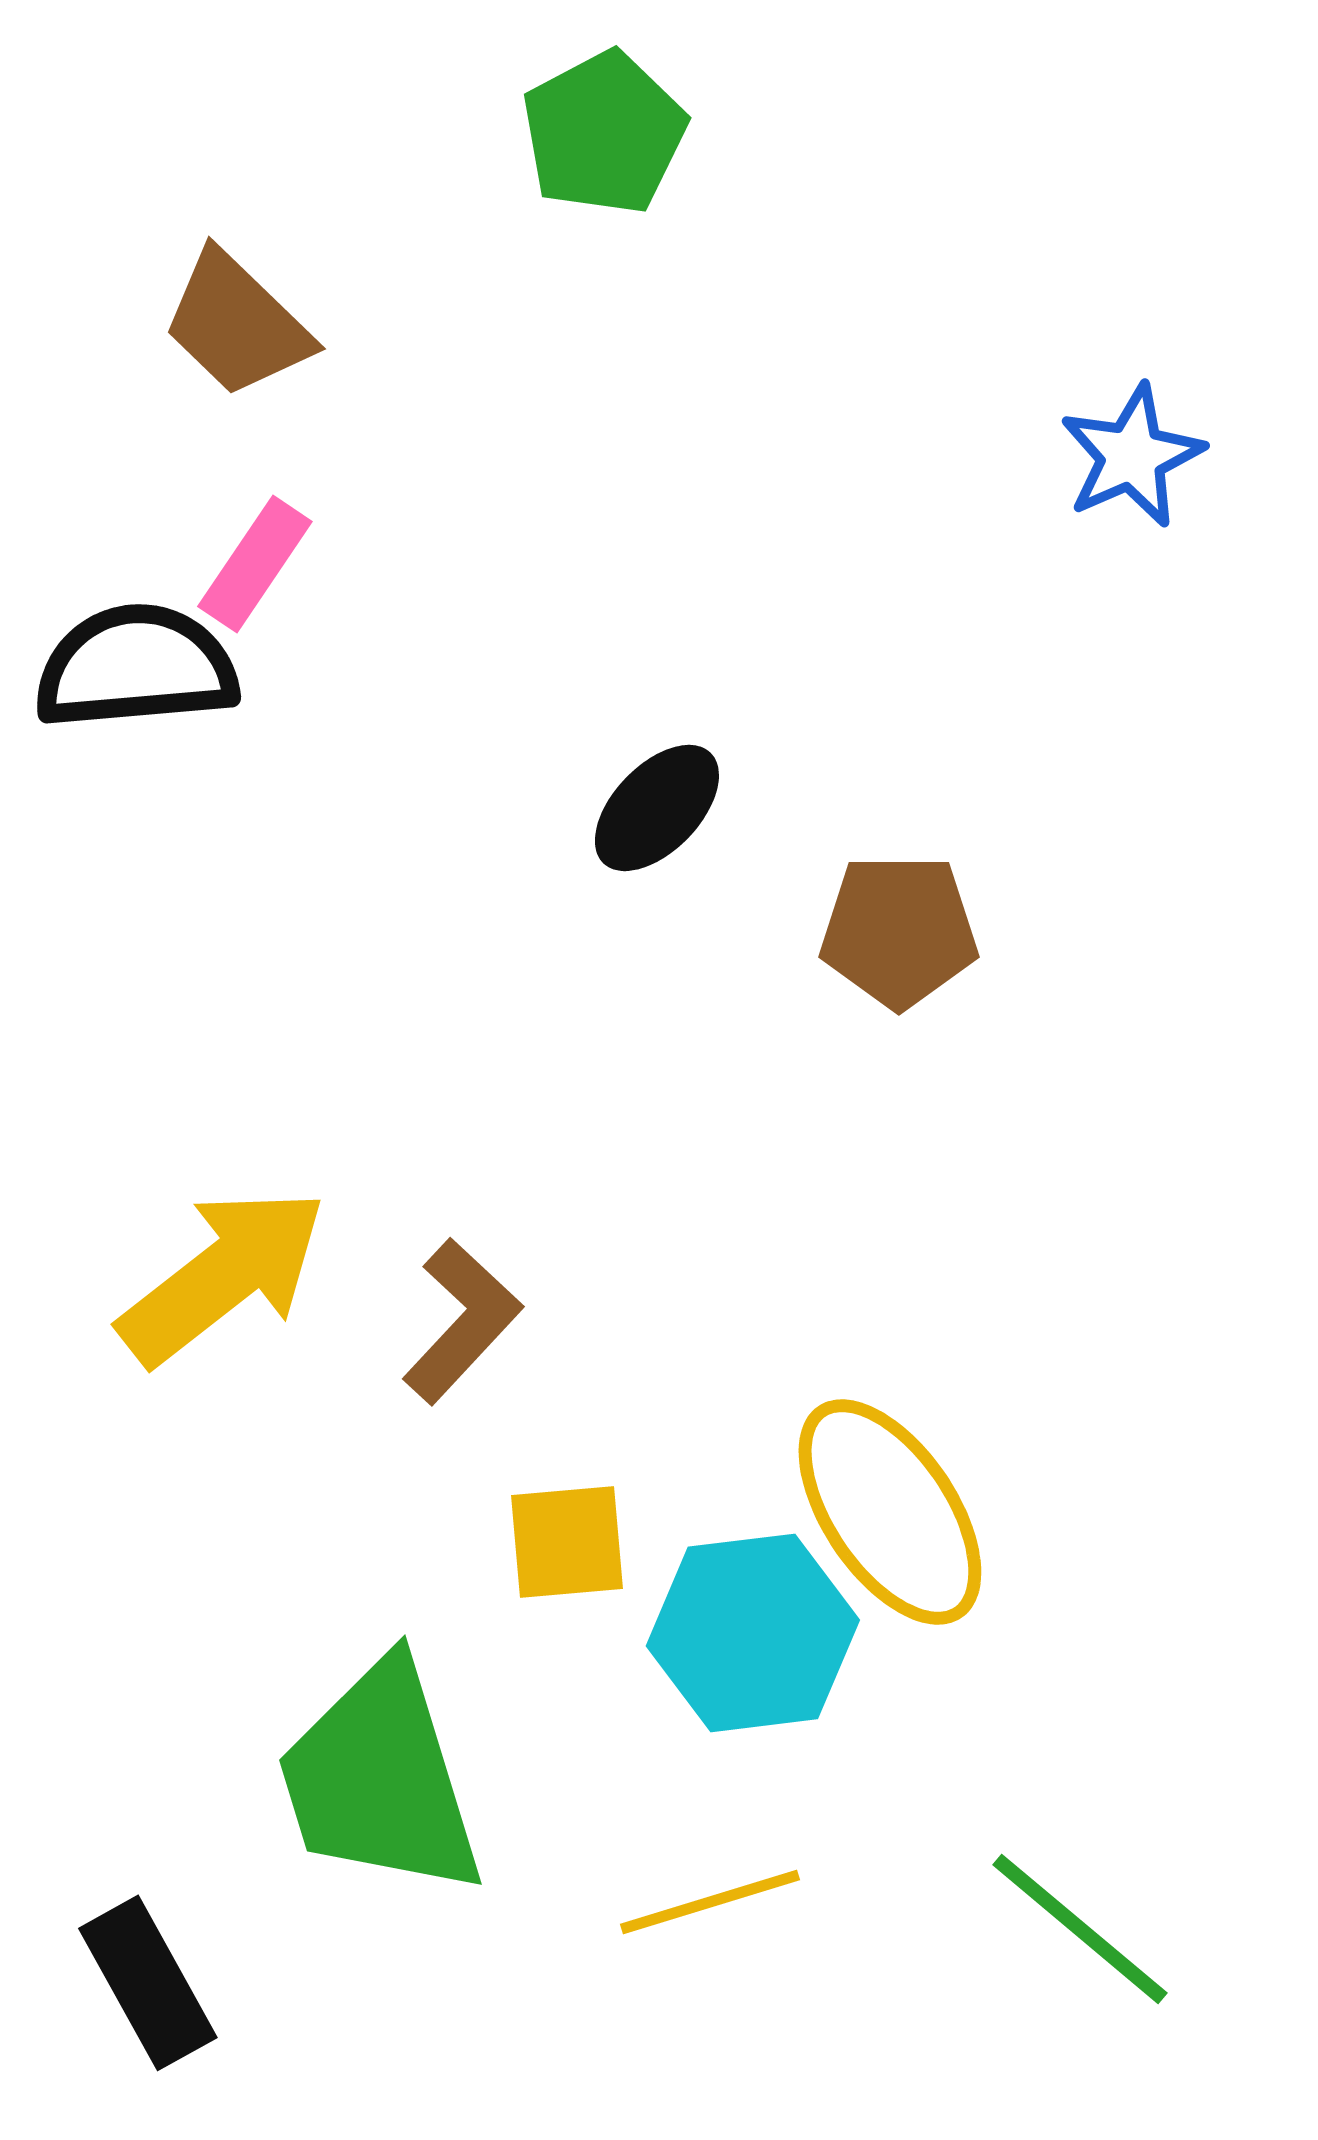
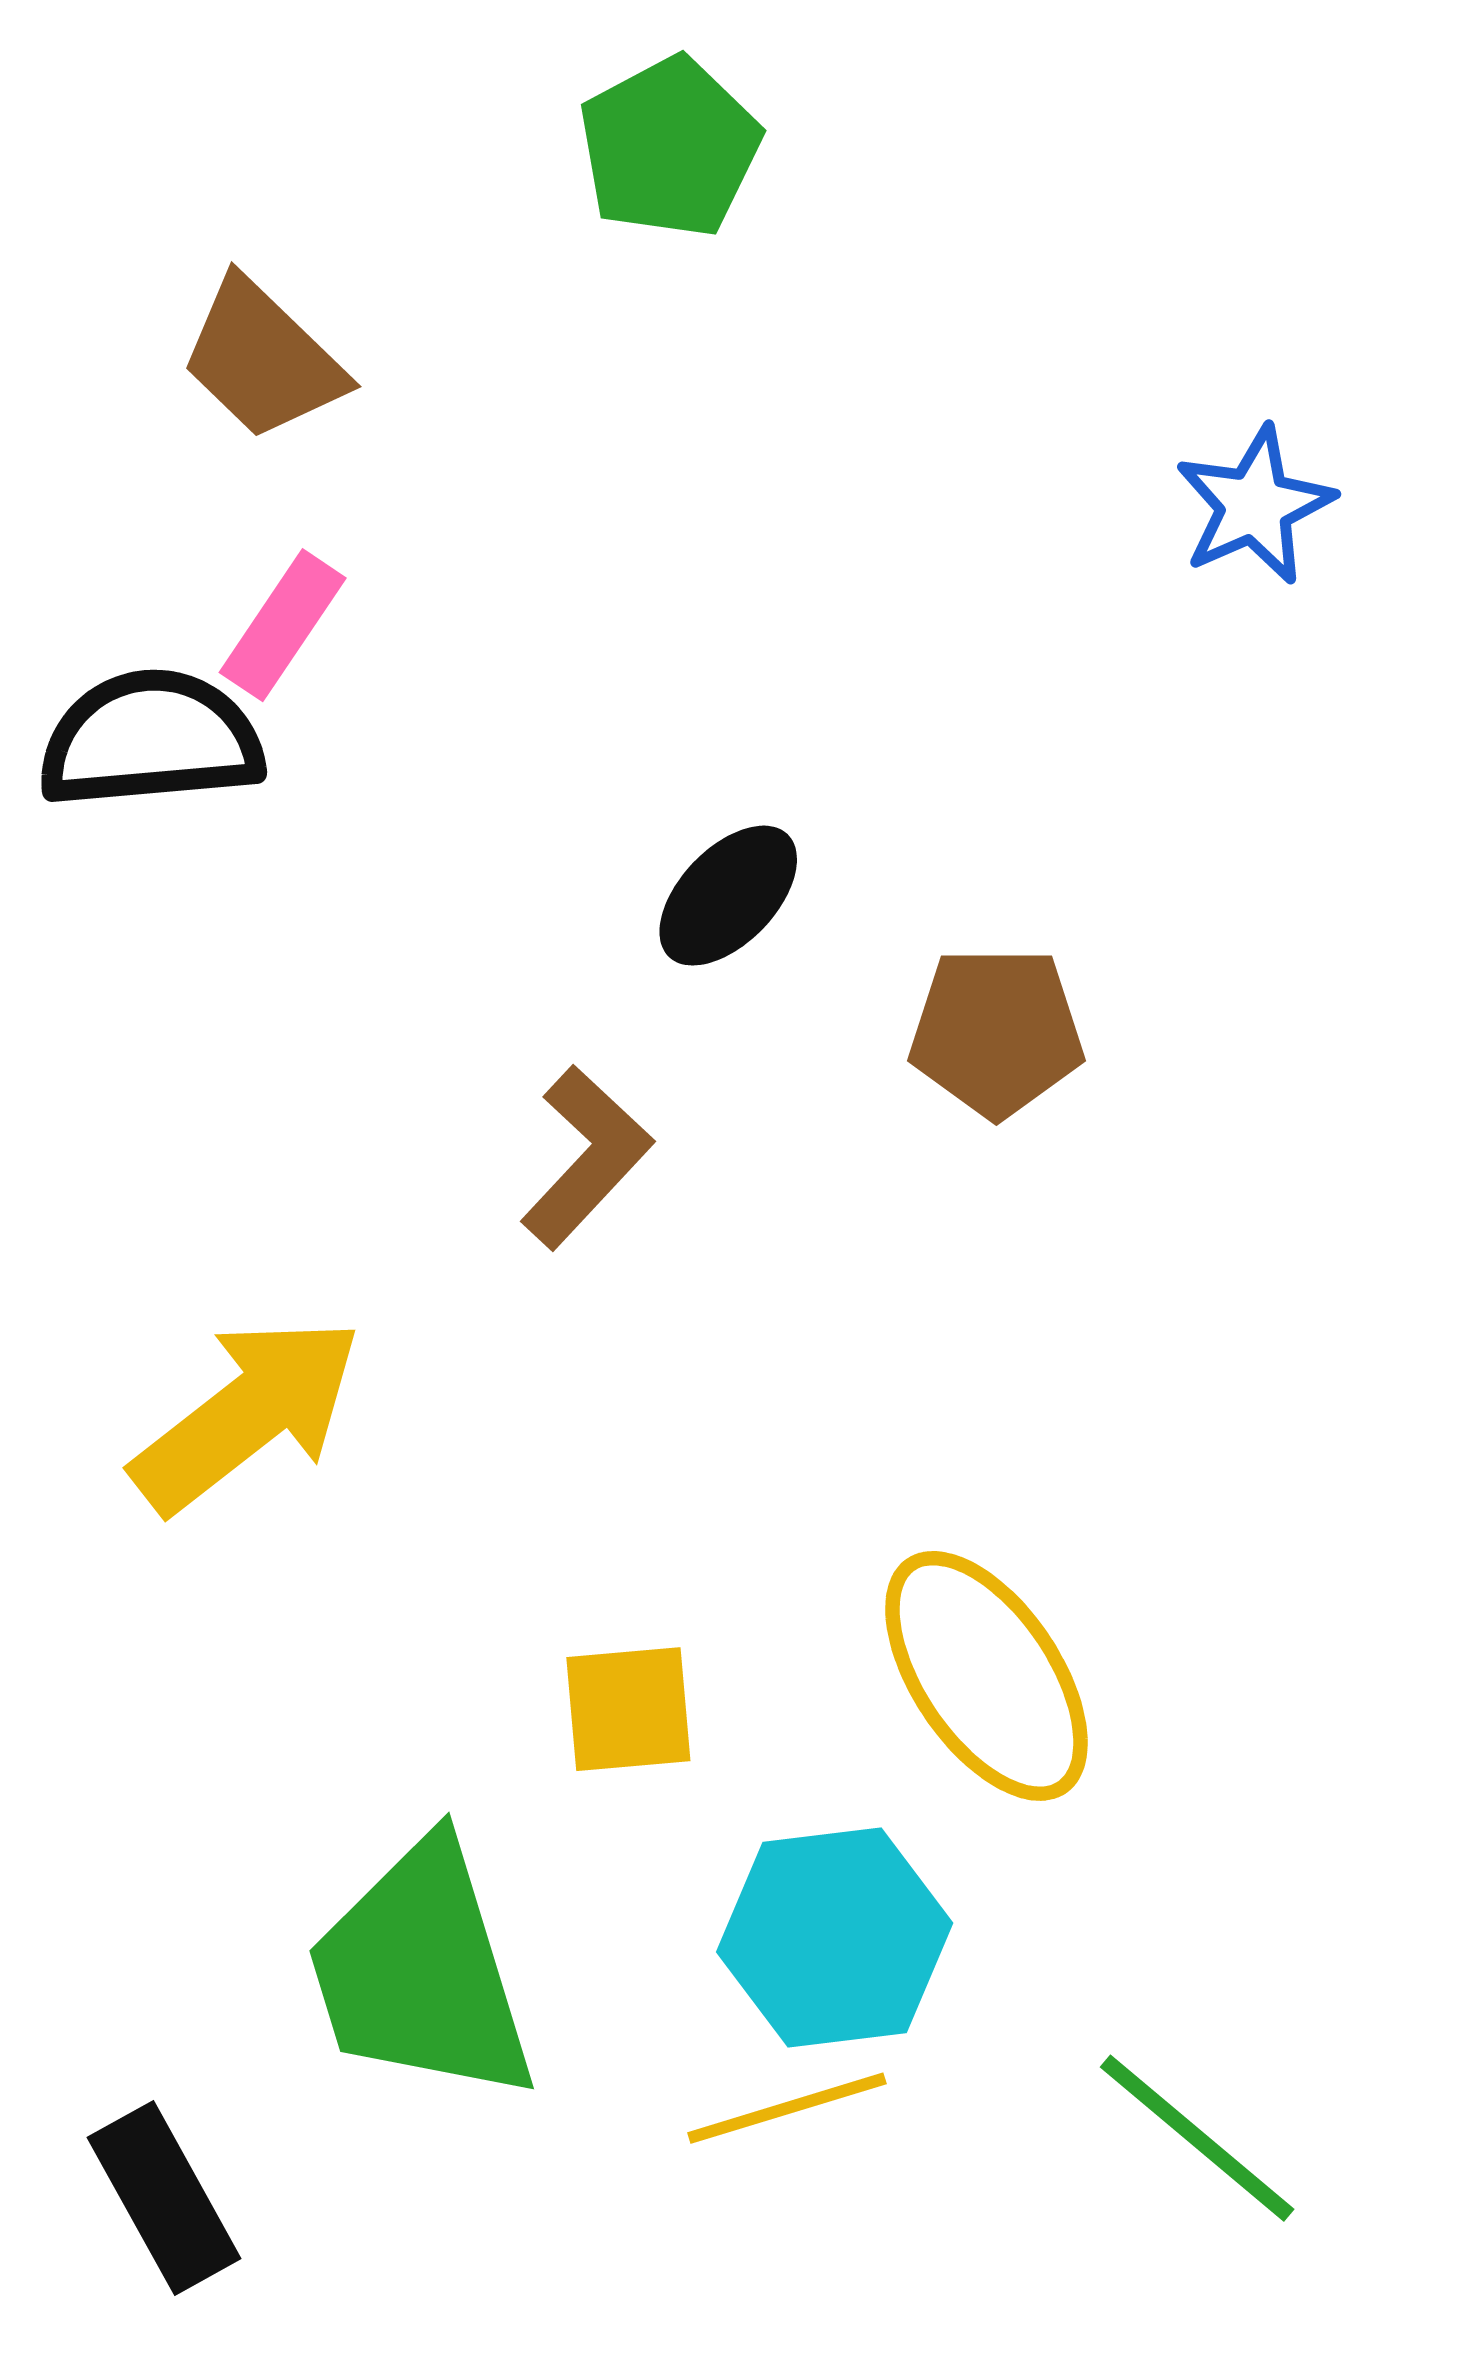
brown L-shape: (462, 1321) -> (586, 1157), moved
cyan hexagon: (753, 1633) -> (835, 1937), moved

